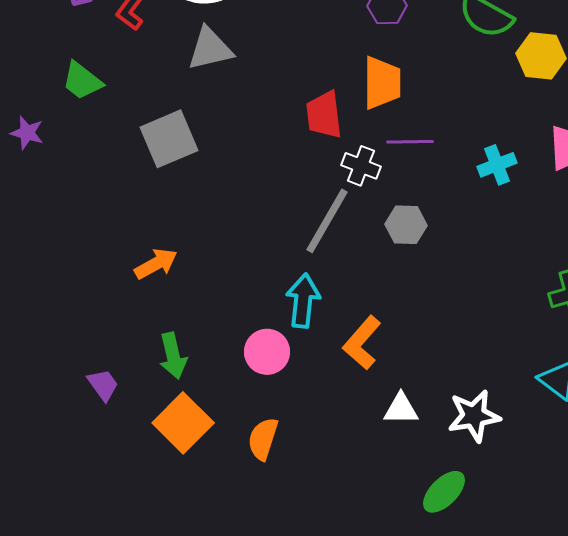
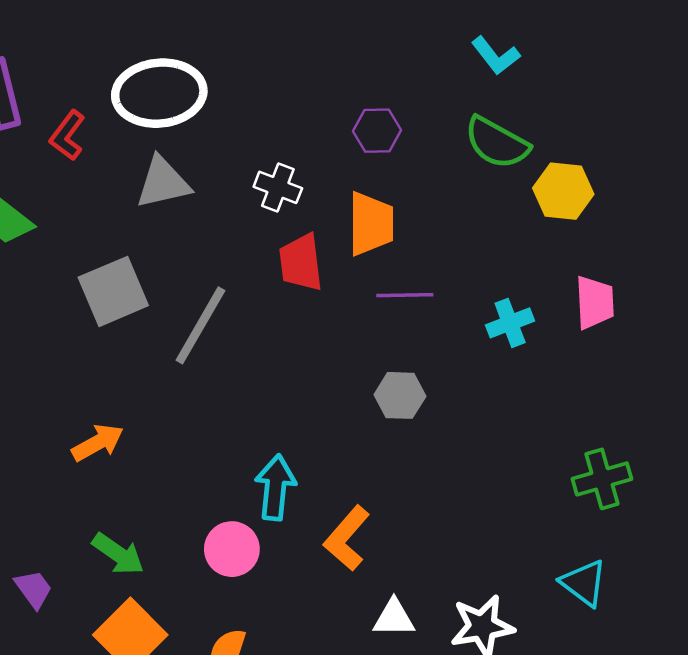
white cross: (361, 166) -> (278, 187), moved
gray line: (327, 221) -> (200, 325), moved
green arrow: (173, 356) -> (118, 554), turned -42

